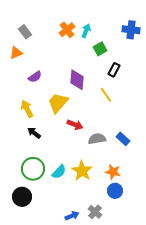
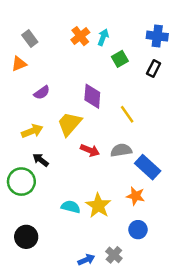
black rectangle: (114, 70) -> (154, 69), moved
yellow arrow: (27, 109) -> (32, 131), turned 96
gray semicircle: (97, 139) -> (121, 150), moved
blue rectangle: (123, 139) -> (148, 167), size x1.5
green circle: (33, 169) -> (21, 182), moved
cyan semicircle: (59, 172) -> (71, 207), turned -119
orange star: (113, 172) -> (136, 196), moved

